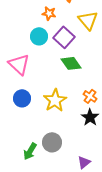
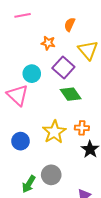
cyan circle: (39, 36) -> (32, 74), moved
orange cross: (90, 96) -> (82, 128), moved, turned -32
blue circle: (22, 98) -> (21, 141), moved

